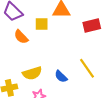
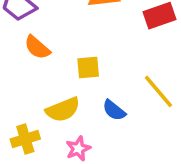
yellow square: (42, 24) -> (88, 68), moved

